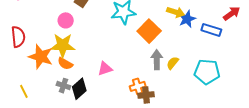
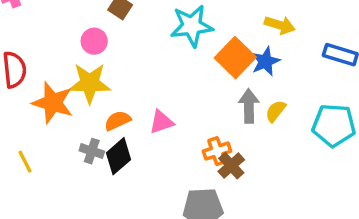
blue star: (187, 19) -> (265, 61), moved
orange semicircle: (65, 64) -> (118, 121), moved, turned 126
brown cross: (146, 95) -> (231, 166), turned -35

